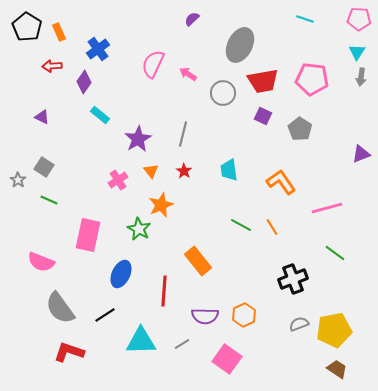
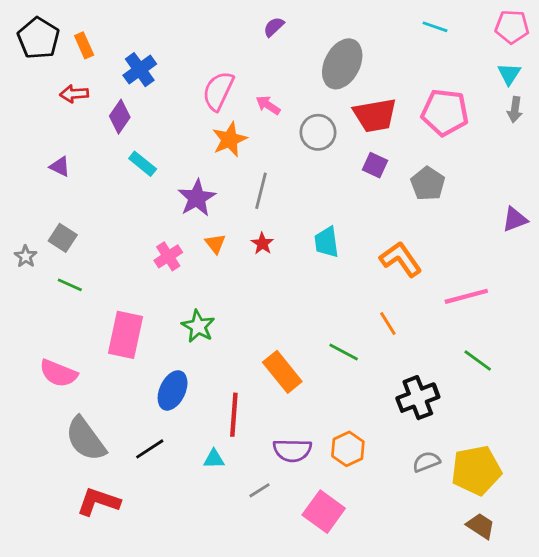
orange star: (161, 205) -> (230, 139), moved
green line: (241, 225) -> (344, 352), moved
cyan triangle: (141, 341) -> (214, 459), moved, size x0.5

